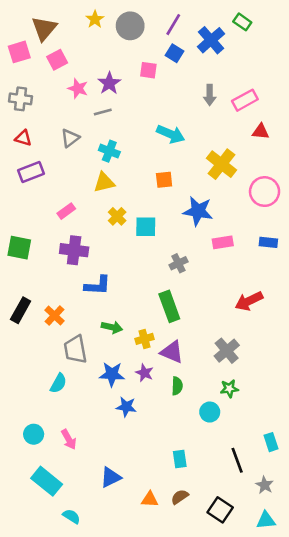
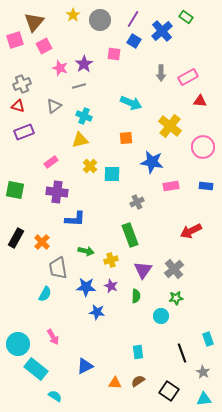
gray cross: (21, 99) -> (22, 84), moved, turned -30
purple triangle: (172, 352) -> (143, 270), moved, turned 42
cyan circle: (34, 434) -> (18, 344), moved, size x1.5

